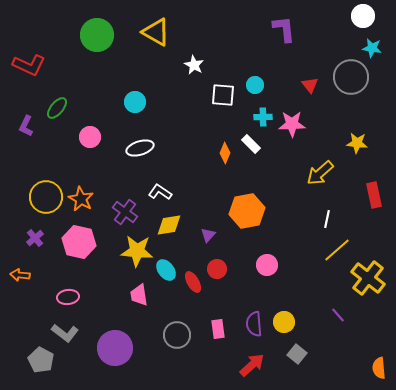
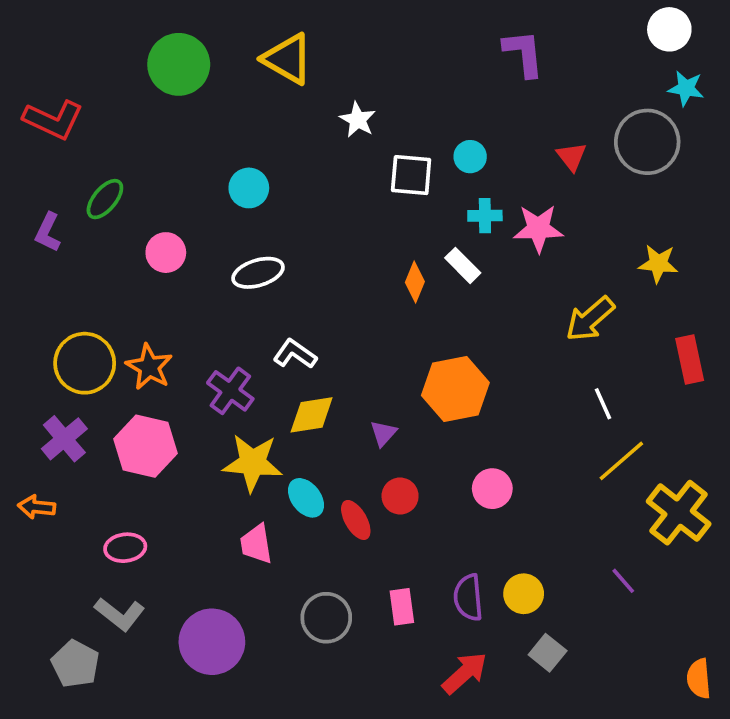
white line: (327, 219) -> (603, 404), turned -36
purple cross: (35, 238) -> (64, 439), size x1.4

